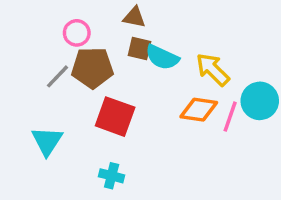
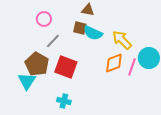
brown triangle: (134, 17) -> (88, 10), moved
brown pentagon: (92, 68) -> (37, 64), moved, turned 30
gray line: (58, 76) -> (53, 41), moved
orange diamond: (199, 110) -> (114, 63), turned -30

